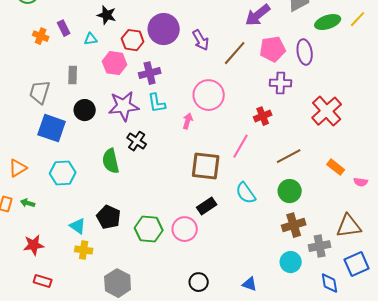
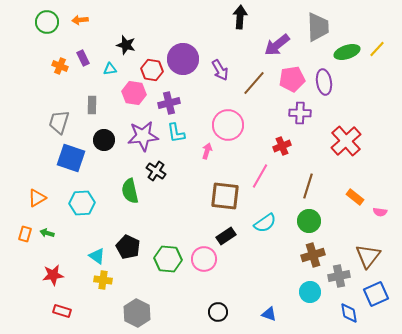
brown line: (289, 156) -> (308, 186), turned -45
cyan semicircle: (246, 193) -> (265, 223), turned -90
brown triangle: (349, 226) -> (368, 256), turned -44

